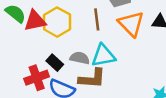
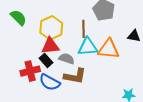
red triangle: (35, 21) -> (50, 46), moved
orange triangle: (131, 24) -> (109, 49), moved, turned -45
cyan triangle: (103, 56) -> (88, 47), moved

